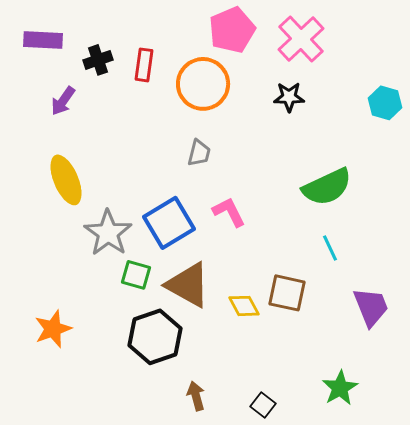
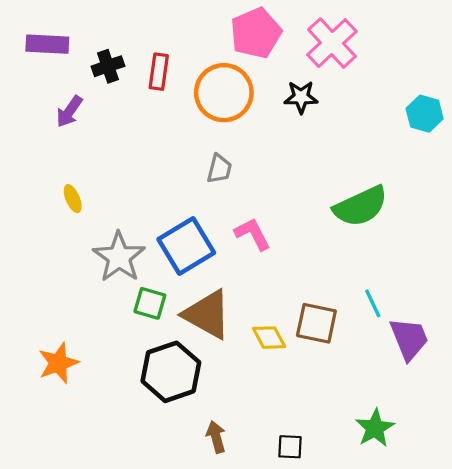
black star: (289, 97) -> (301, 97), moved
yellow ellipse: (66, 180) -> (73, 199), size x0.5
cyan line: (330, 248) -> (373, 303), moved
black square: (263, 405) -> (290, 447), turned -35

